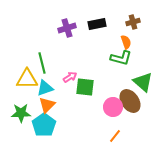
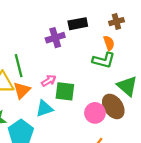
purple cross: (67, 28) -> (55, 38), moved
cyan triangle: (45, 88) -> (44, 109), moved
orange triangle: (47, 105) -> (22, 90), moved

